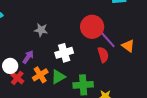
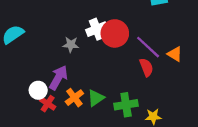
red circle: (92, 27) -> (115, 33), moved
white cross: (64, 53) -> (97, 29), moved
purple arrow: (28, 57) -> (58, 78), size x1.5

